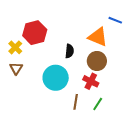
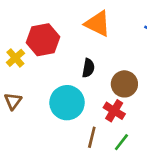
orange triangle: (98, 37) -> (98, 24), moved
brown triangle: (16, 68) -> (13, 101), moved

